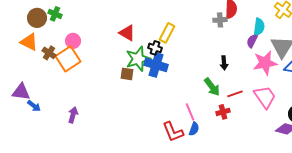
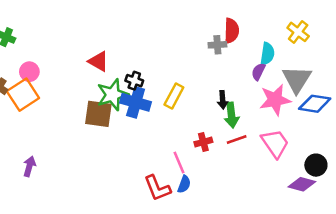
yellow rectangle: (167, 33) -> (174, 96), moved
brown square: (127, 74) -> (98, 114), size x1.6
green arrow: (212, 87) -> (232, 115), moved, turned 30
red cross: (223, 112) -> (203, 142), moved

